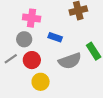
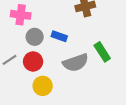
pink cross: (32, 18) -> (21, 15), moved
gray circle: (24, 39) -> (35, 37), moved

